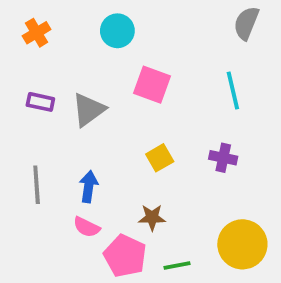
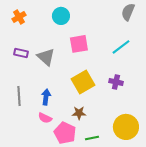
pink square: (152, 85) -> (79, 44), turned -30
cyan line: (233, 90) -> (121, 47), turned 66
gray triangle: (89, 110) -> (46, 57), turned -42
yellow square: (160, 158) -> (83, 82), size x1.6

